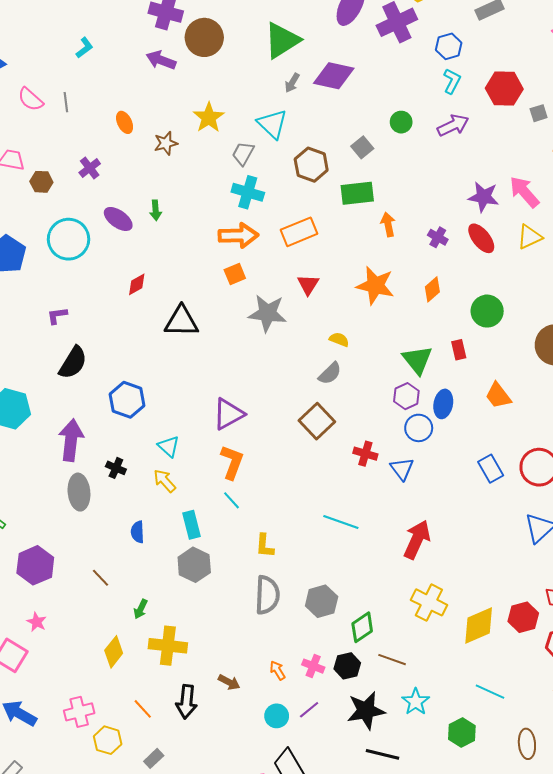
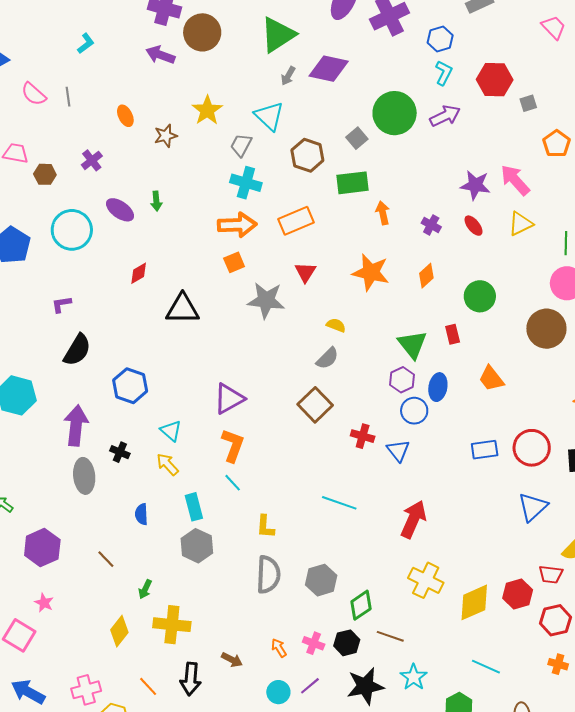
green circle: (401, 122) -> (395, 113), size x2.0
red ellipse: (481, 238) -> (474, 226), size x0.7
blue rectangle: (491, 469) -> (485, 450), turned -68

